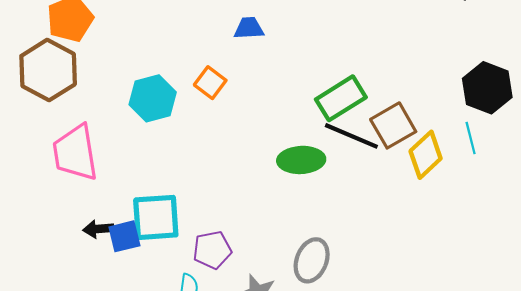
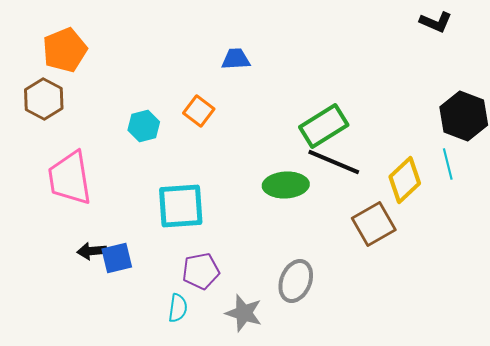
brown hexagon: (48, 70) -> (44, 99), size x0.7
cyan hexagon: (153, 98) -> (144, 126), size x0.7
brown square: (393, 125) -> (374, 224), moved
cyan square: (156, 217) -> (181, 206), moved

